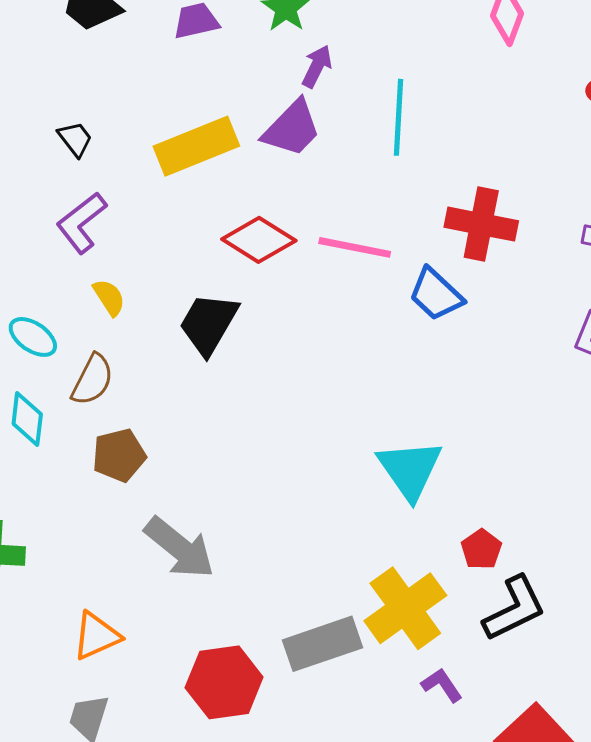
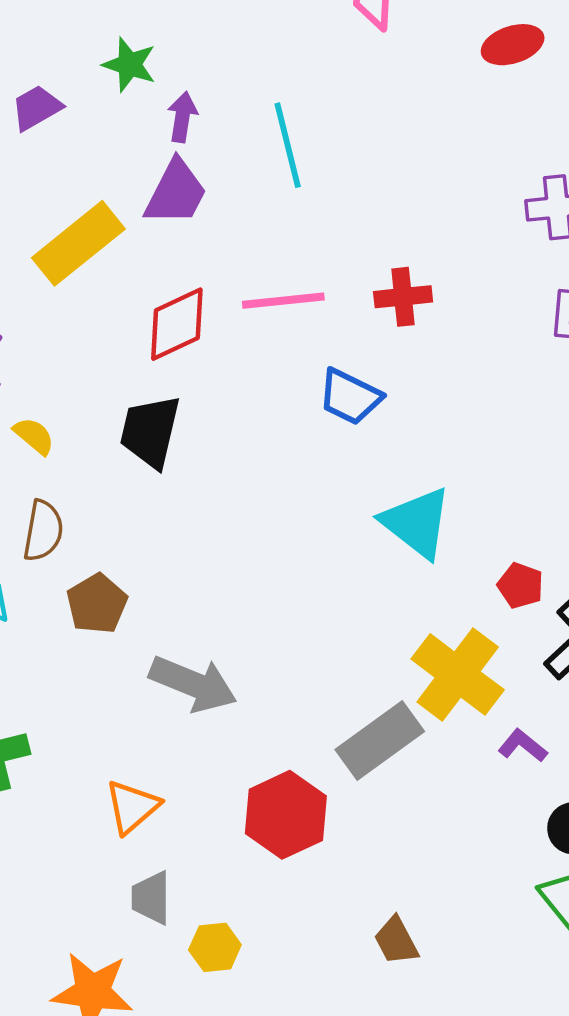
red cross: (481, 224) -> (403, 297), moved, size x0.7
red diamond: (259, 240) -> (177, 324), turned -40
blue trapezoid: (436, 294) -> (350, 397), moved

